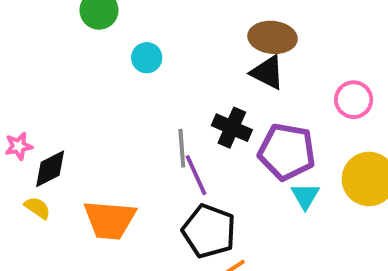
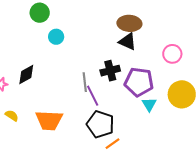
cyan circle: (147, 58) -> (56, 37), moved
black cross: (232, 128) -> (110, 71), turned -36
black diamond: (50, 169) -> (26, 75), moved

